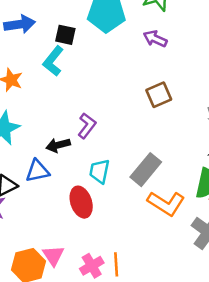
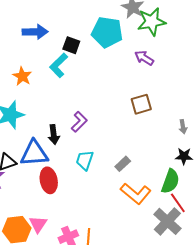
black arrow: (58, 145) -> (54, 135), turned -90
gray rectangle: (146, 170) -> (123, 164), size x0.6
blue triangle: (37, 171) -> (34, 153), size x1.4
red ellipse: (81, 202) -> (49, 180), moved

